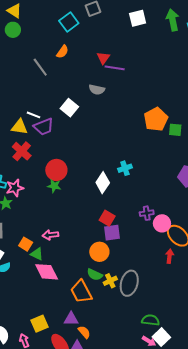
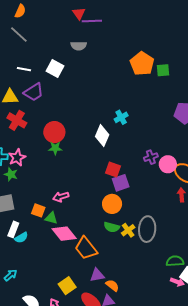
orange semicircle: (63, 52) -> (20, 11), moved
white line: (33, 115) -> (24, 69), moved
orange trapezoid: (81, 292) -> (86, 248), moved

